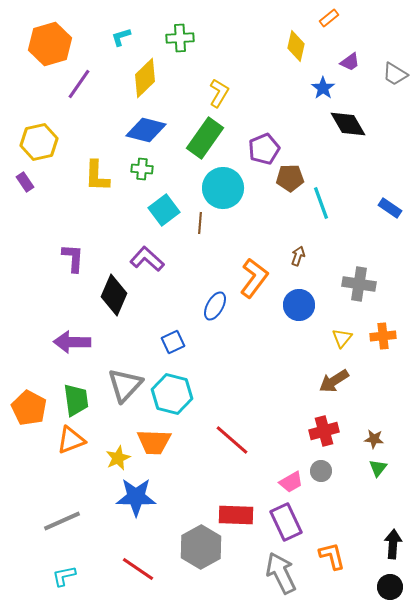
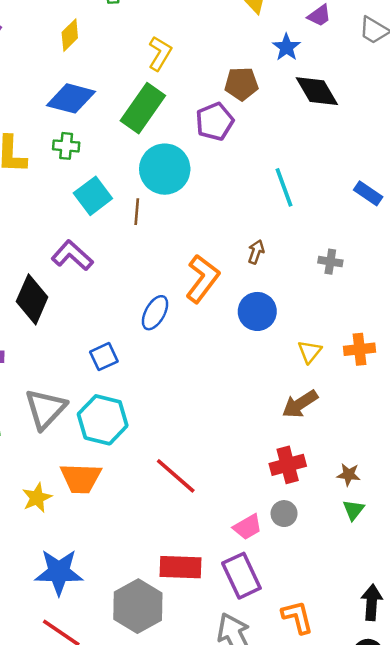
yellow diamond: (145, 78) -> (70, 35), size x0.7
brown pentagon: (290, 178) -> (241, 84), moved
gray cross: (359, 284) -> (330, 262), moved, size x0.6
blue star: (136, 497) -> (59, 572), moved

